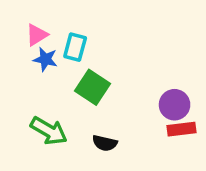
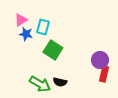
red rectangle: (181, 129) -> (104, 74), turned -70
green arrow: (49, 131) -> (40, 84), moved

